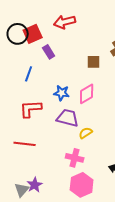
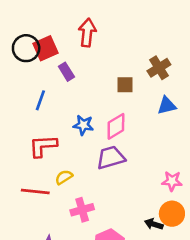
red arrow: (65, 22) -> (87, 33), turned 110
purple trapezoid: (68, 118) -> (111, 158), moved, turned -30
yellow semicircle: (86, 133) -> (64, 177), moved
pink cross: (75, 158) -> (82, 210), moved, turned -30

